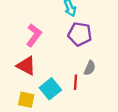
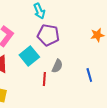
cyan square: (50, 89) -> (29, 56), moved

